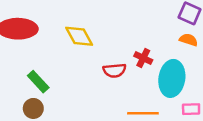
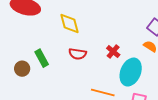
red semicircle: (114, 70) -> (78, 54), moved
green rectangle: (38, 82) -> (42, 58), moved

